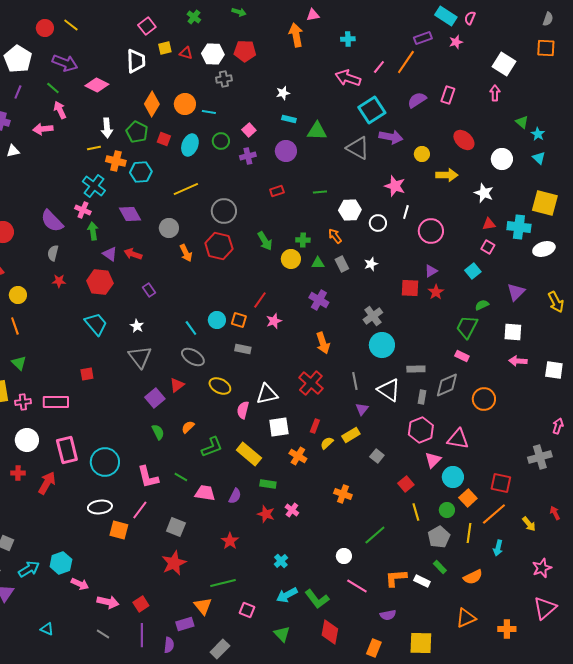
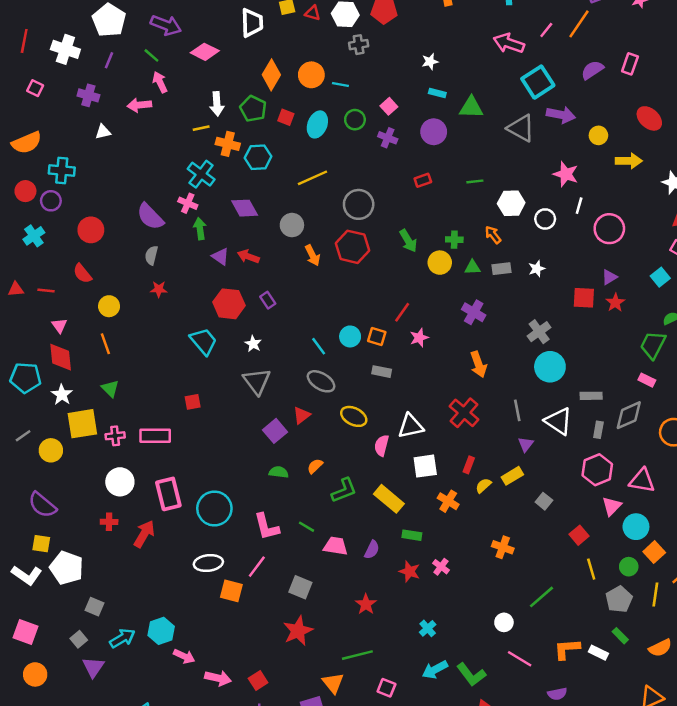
purple cross: (248, 156) -> (388, 138), turned 35
gray rectangle: (342, 264) -> (502, 269), turned -70
red hexagon: (100, 282) -> (229, 304), moved
green semicircle: (158, 432) -> (279, 472), turned -56

